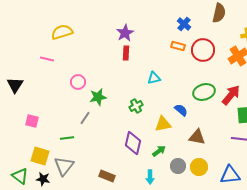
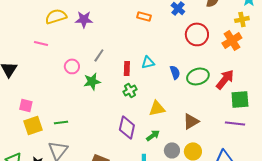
purple star: (125, 33) -> (84, 19), moved, turned 30
orange rectangle: (178, 46) -> (144, 16), moved
red rectangle: (126, 53) -> (127, 68), moved
blue semicircle: (181, 110) -> (175, 72), moved, turned 32
gray line: (85, 118) -> (99, 55), moved
brown triangle: (197, 137) -> (191, 121), turned -42
yellow square: (40, 156) -> (33, 125), moved, turned -36

